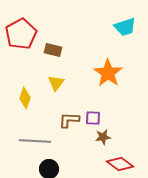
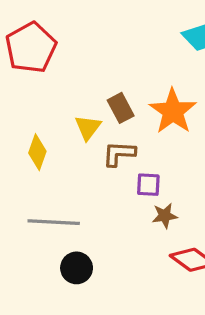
brown rectangle: (53, 50) -> (121, 108), moved, turned 48
brown L-shape: (69, 120) -> (119, 154), moved

